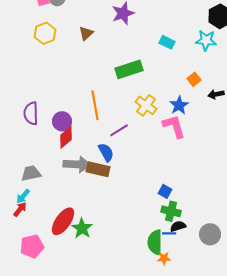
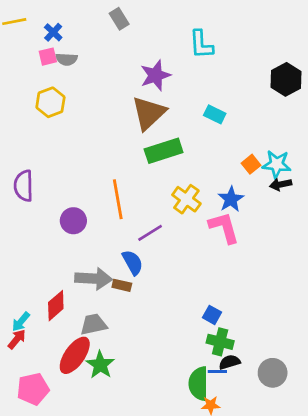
brown triangle: (86, 33) -> (149, 113), moved, size x1.8
cyan star: (206, 40) -> (277, 164), moved
purple semicircle: (31, 113) -> (24, 186), moved
red diamond: (66, 137) -> (56, 306), moved
brown rectangle: (98, 169) -> (122, 285), size x0.6
gray trapezoid: (31, 173) -> (94, 324), moved

